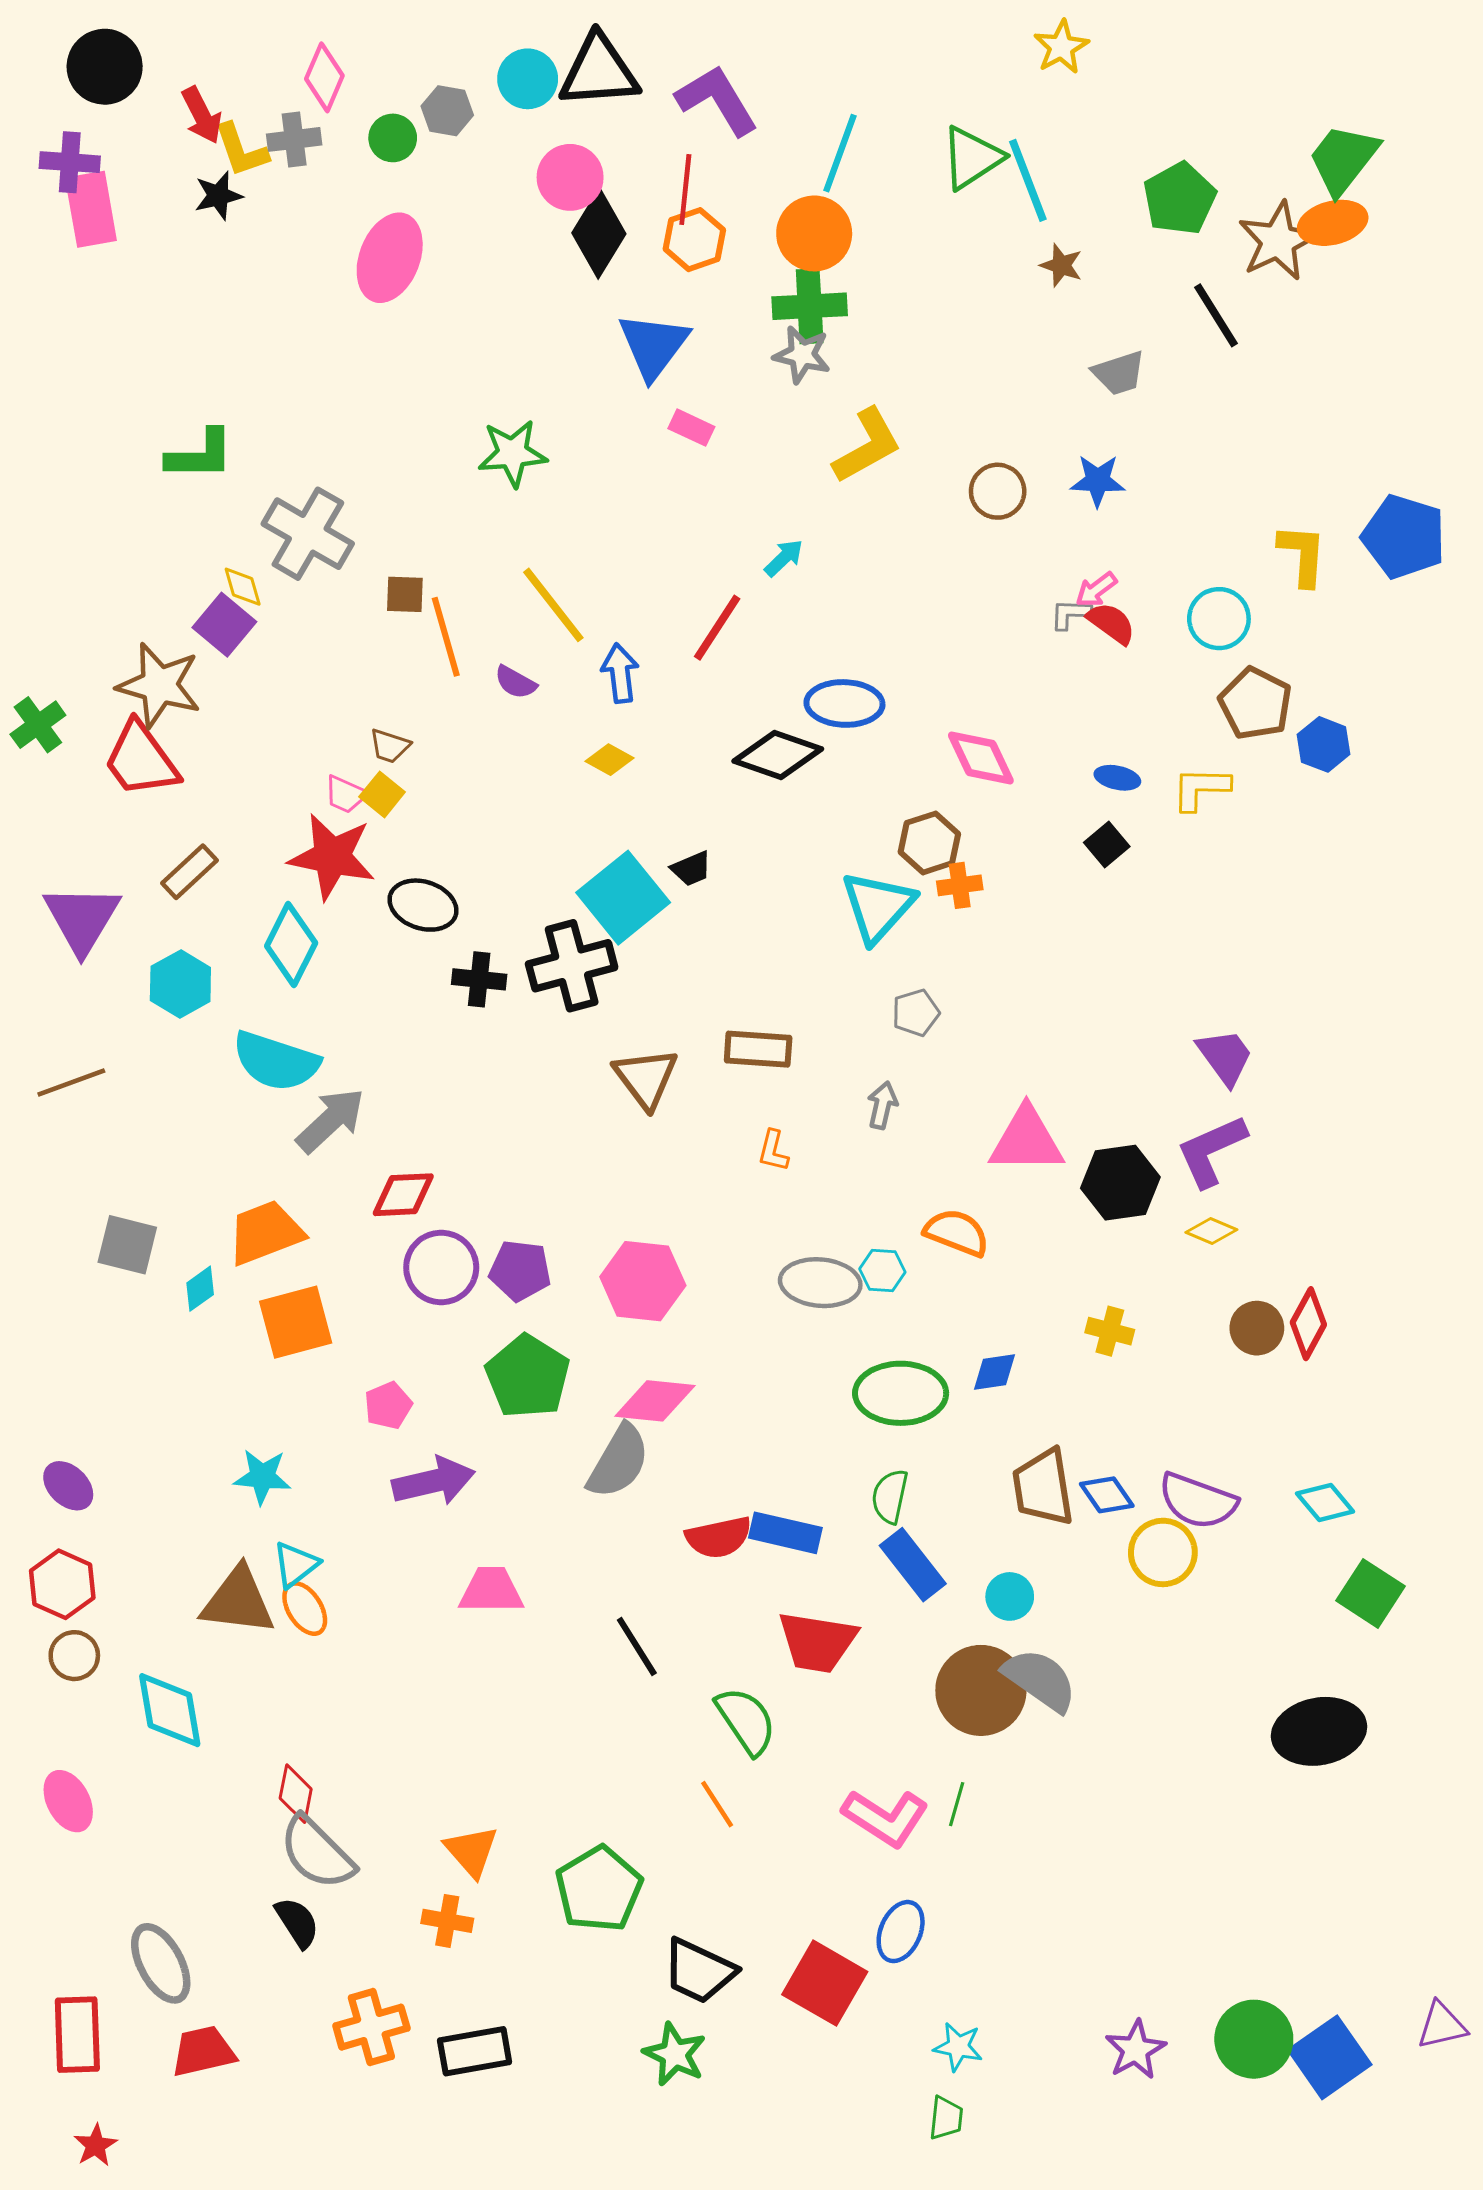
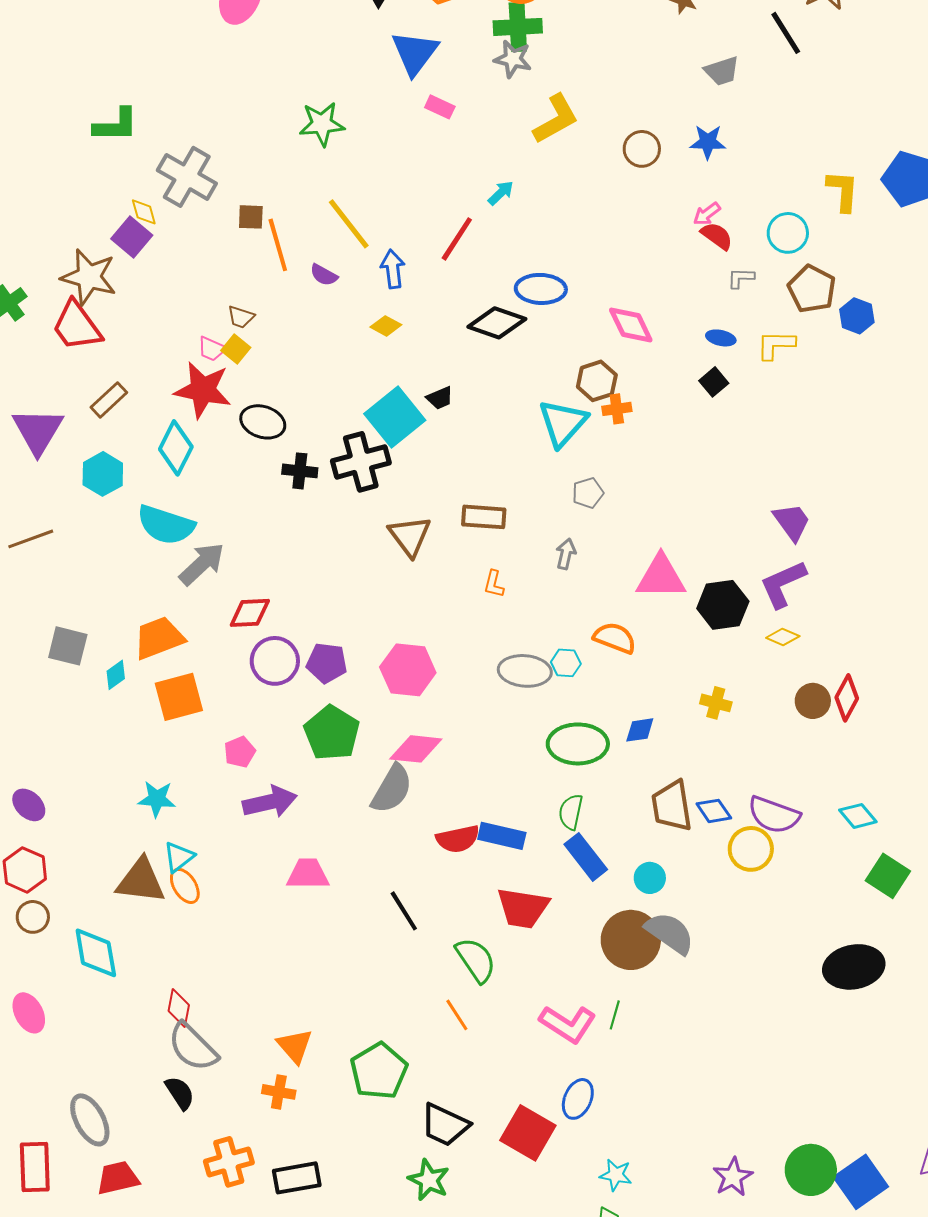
gray L-shape: (1070, 614) -> (741, 278), moved

